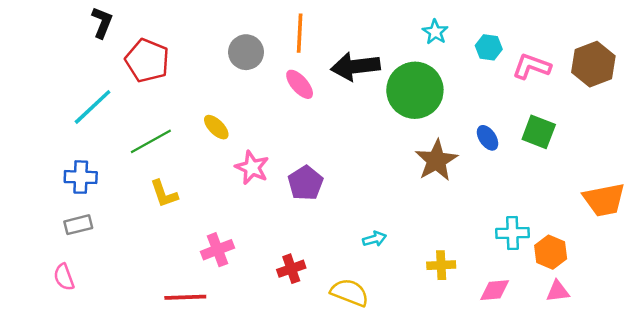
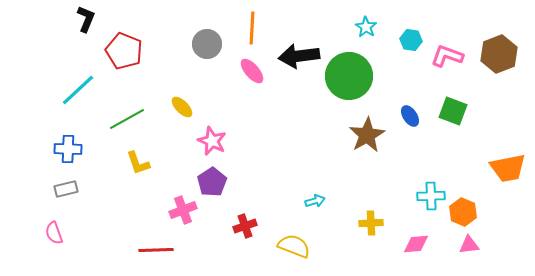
purple pentagon: (306, 183) -> (212, 182), moved

